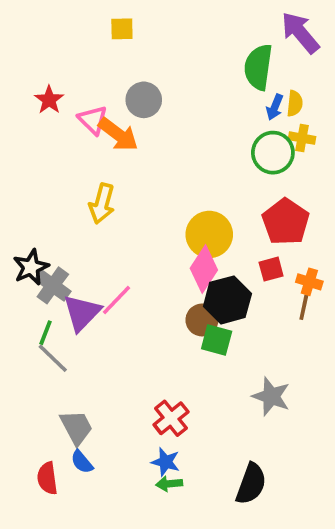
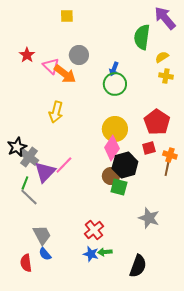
yellow semicircle: (295, 103) -> (162, 57), turned -128
blue arrow: (275, 107) -> (114, 69), moved
green circle: (273, 153) -> (115, 84), moved
green arrow: (169, 484) -> (105, 252), moved

